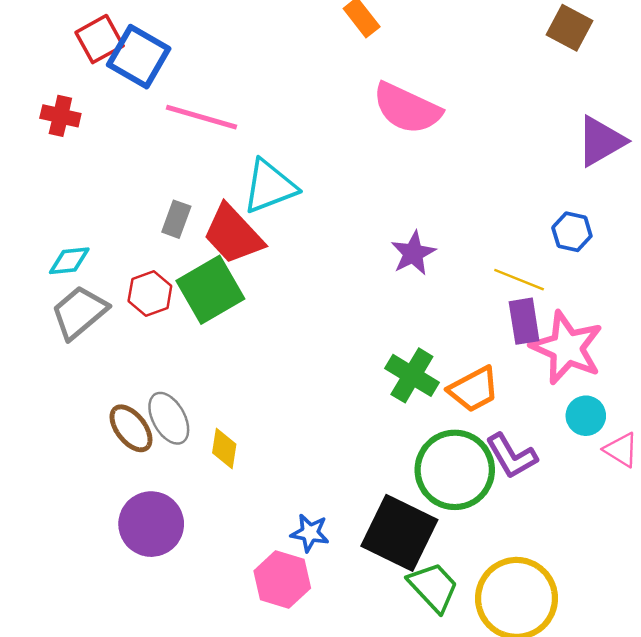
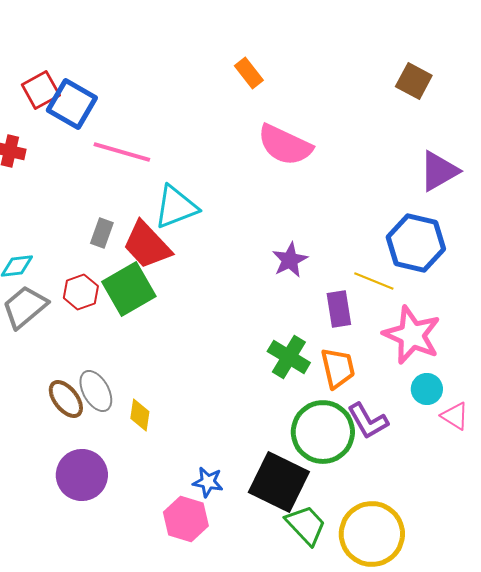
blue hexagon: (572, 232) -> (416, 243), size x1.8
purple rectangle: (524, 321) -> (339, 309), moved
orange trapezoid: (474, 389) -> (338, 368), turned -75

